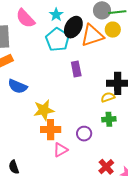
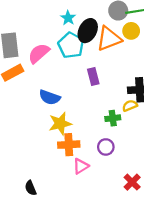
pink semicircle: (25, 18) -> (39, 53), moved, turned 95
blue semicircle: (18, 86) -> (50, 97), moved
green cross: (109, 119) -> (113, 118), moved

